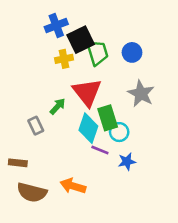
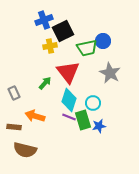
green trapezoid: (97, 52) -> (87, 48), moved, turned 95
green rectangle: (108, 118) -> (83, 120), moved
gray rectangle: (36, 126) -> (14, 93), moved
purple line: (100, 150) -> (69, 117), moved
orange arrow: (73, 186) -> (35, 116), moved

